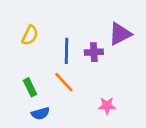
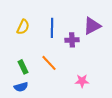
blue line: (66, 51) -> (52, 28), moved
blue semicircle: (40, 113) -> (21, 87), moved

